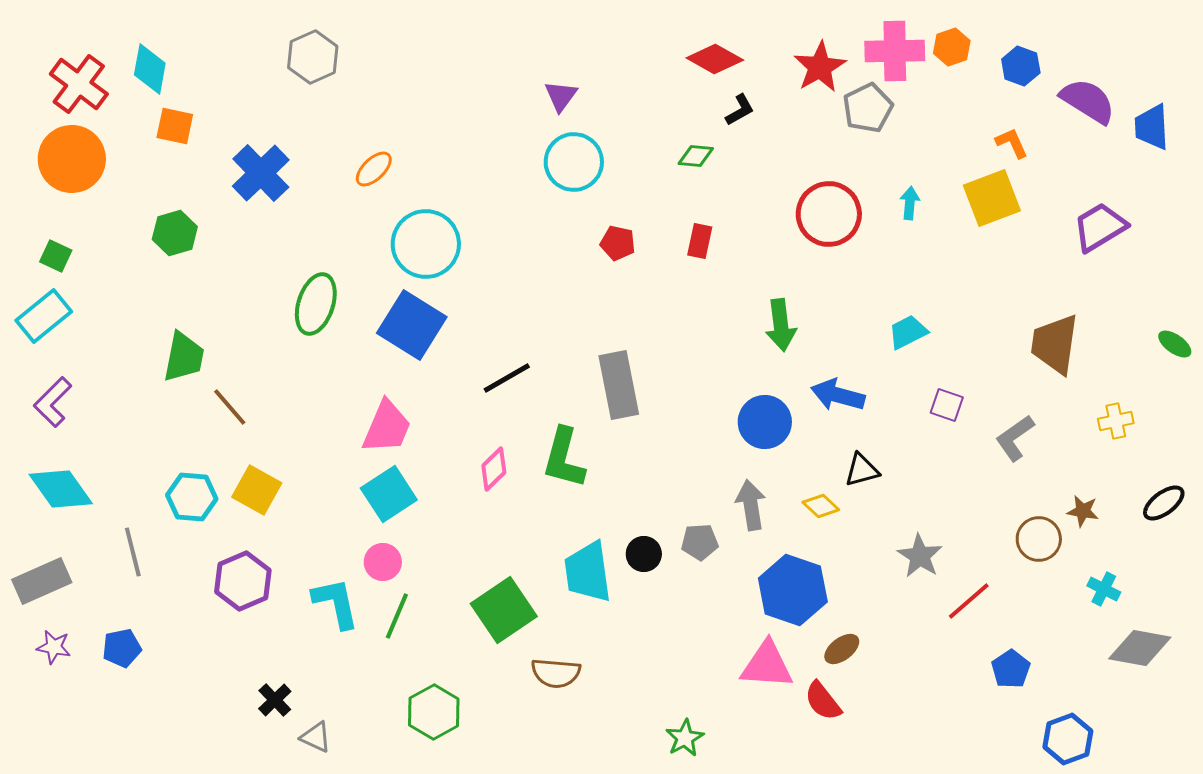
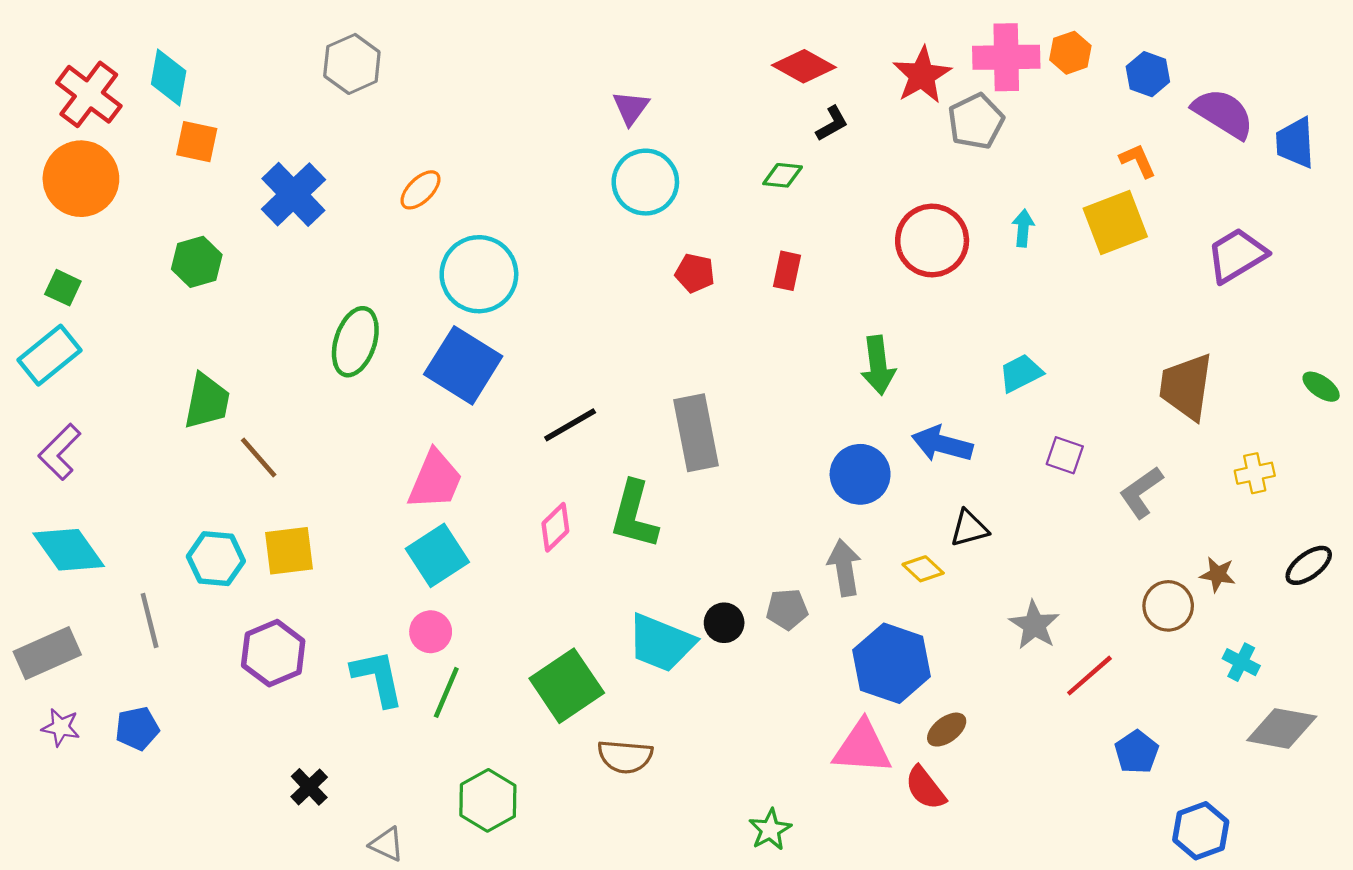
yellow square: (257, 490) -> (289, 551), turned -36
cyan trapezoid: (588, 572) -> (661, 643), turned -60
gray triangle: (316, 737) -> (387, 844), moved

